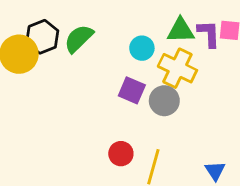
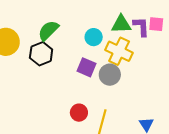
black hexagon: (42, 37) -> (41, 54), moved

